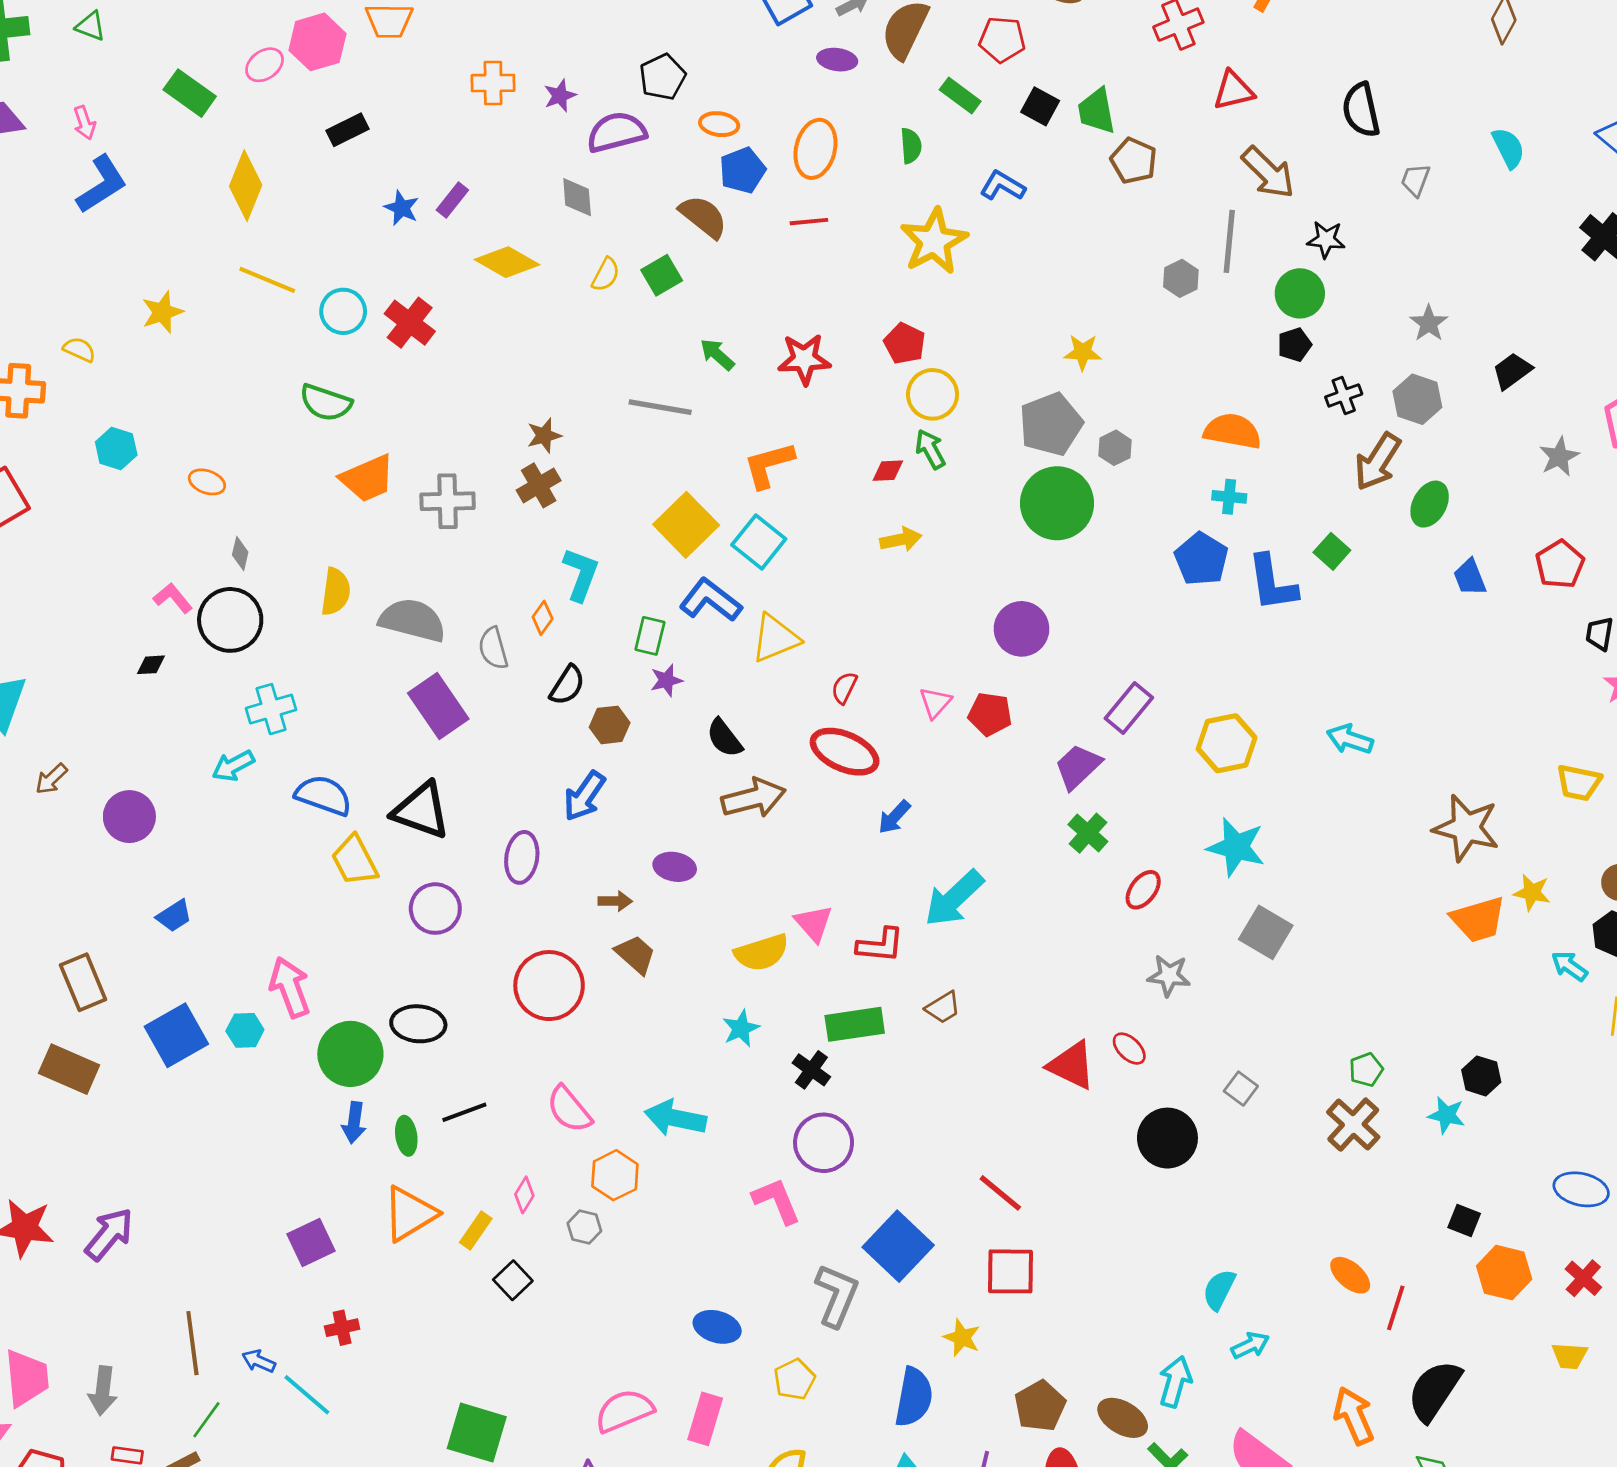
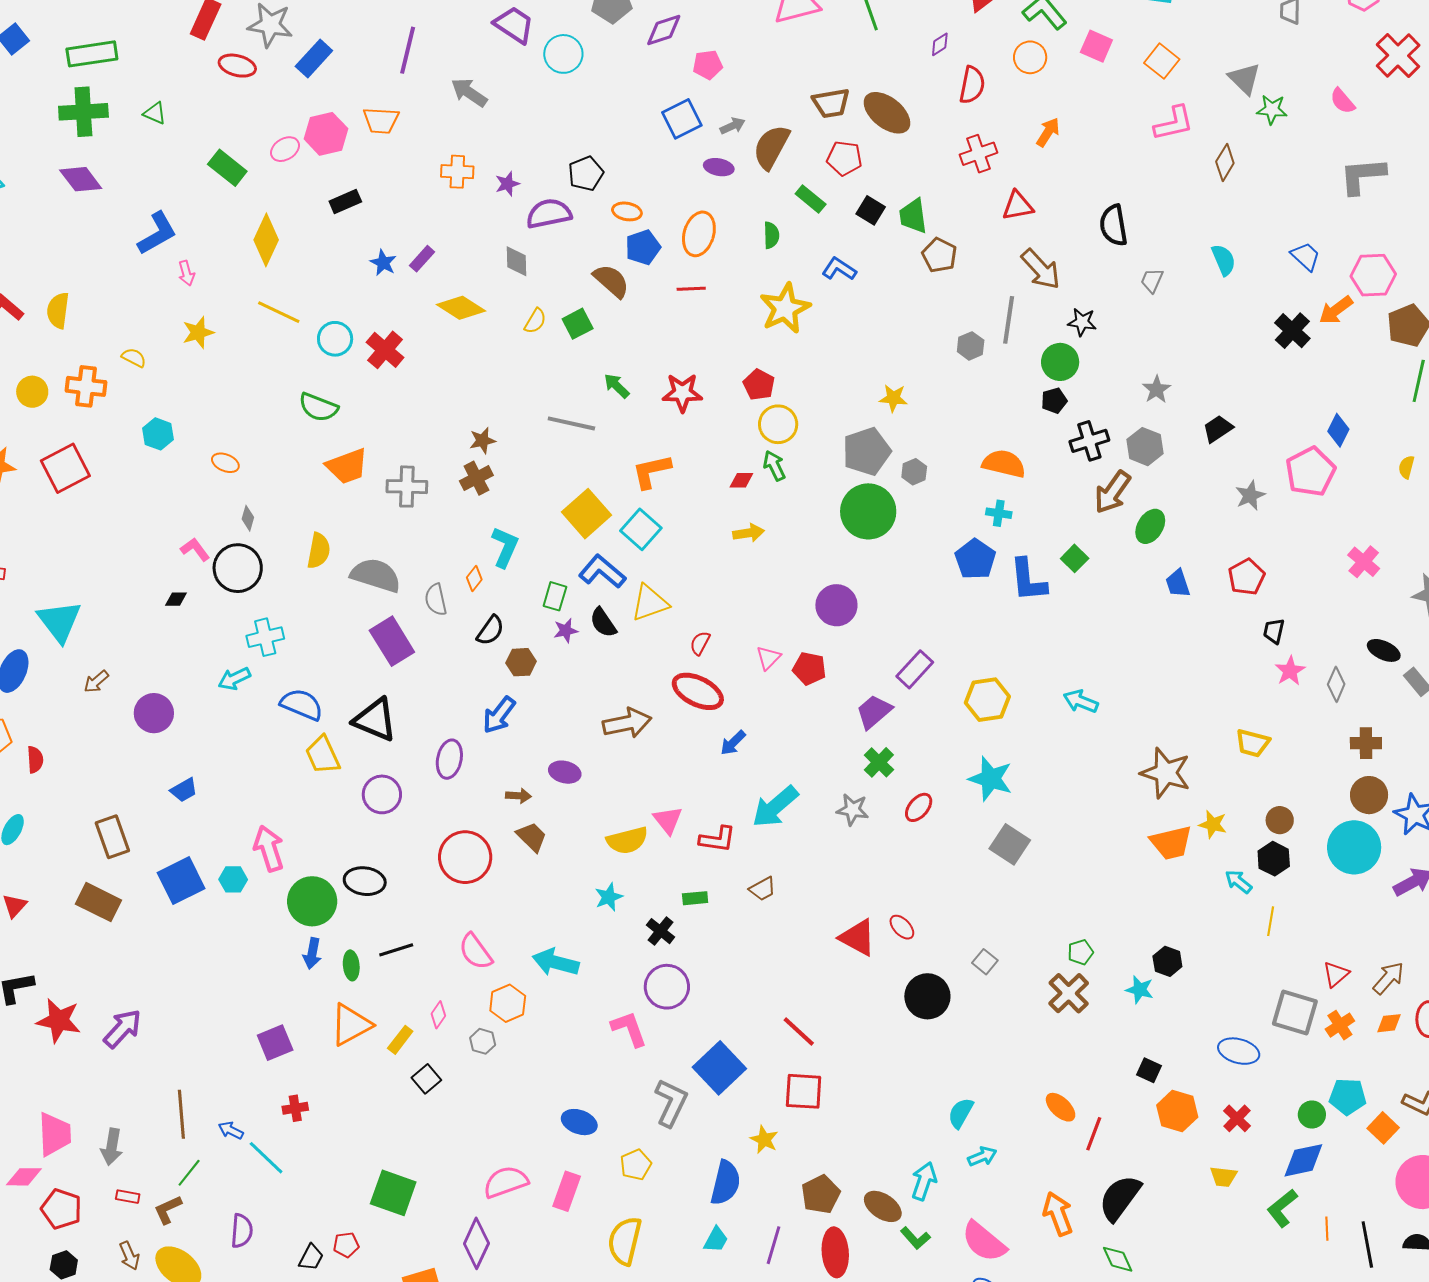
pink arrow: (84, 123) -> (186, 273), moved
black cross: (1344, 395) -> (1089, 441), size x1.4
black semicircle: (724, 738) -> (603, 623), moved
gray star: (1169, 976) -> (853, 810), moved
green rectangle: (855, 1024) -> (695, 898), size x0.6

